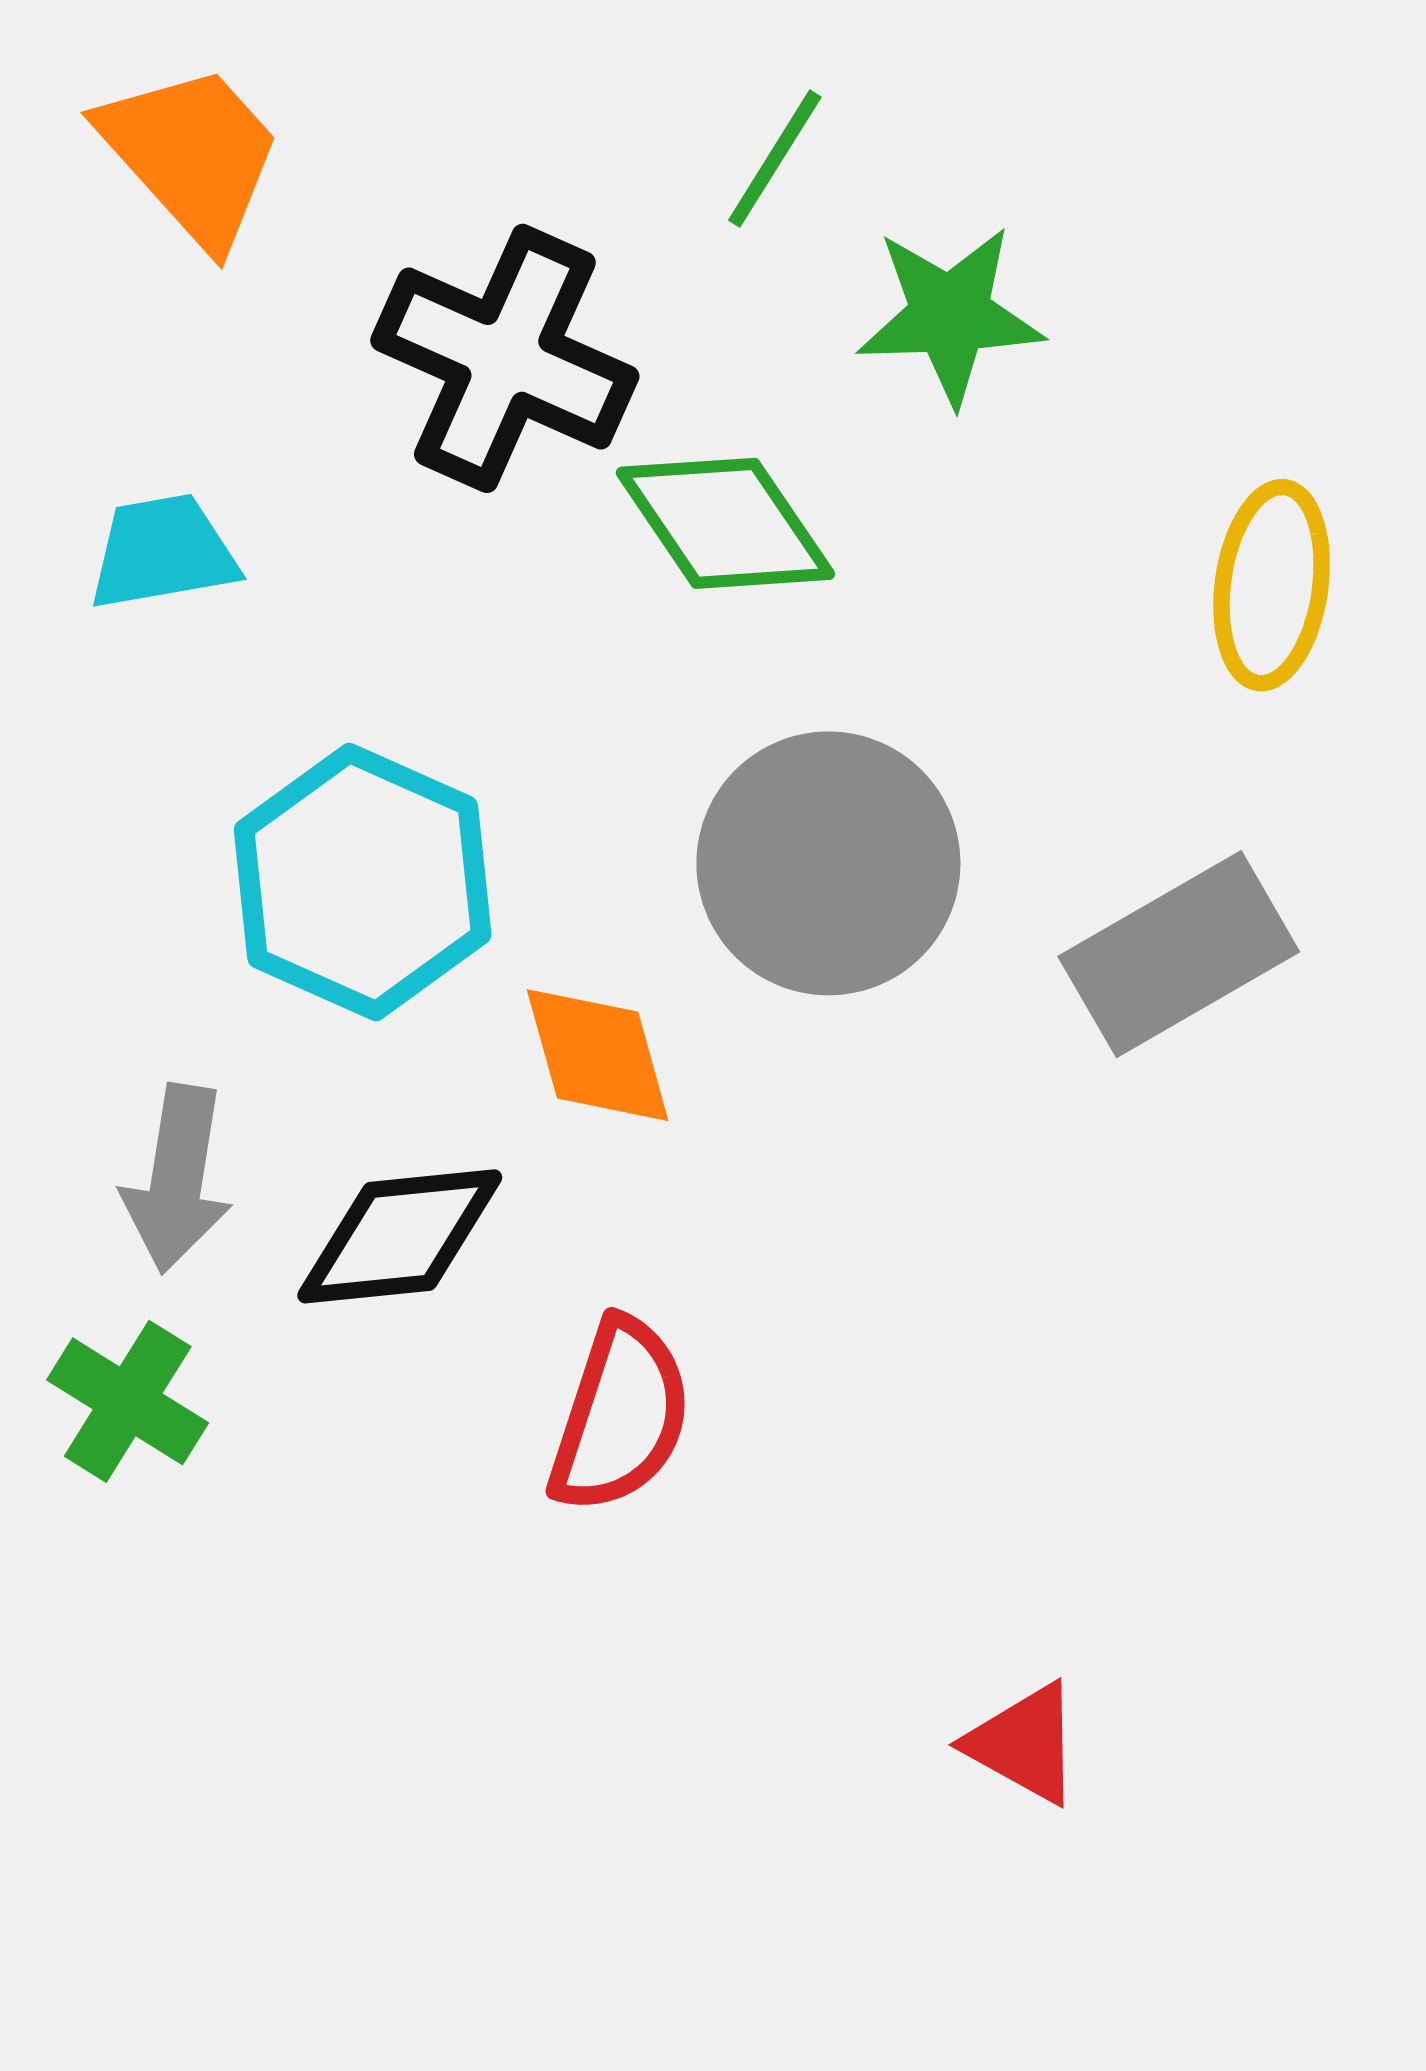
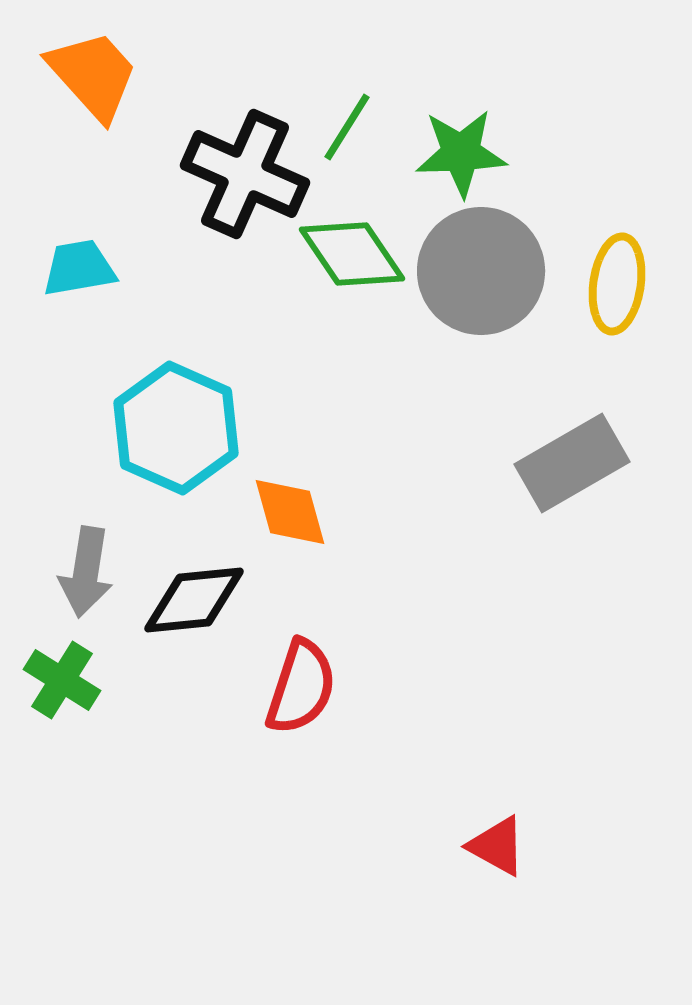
green line: (775, 159) -> (347, 127), moved
gray circle: (828, 863) -> (481, 271), moved

